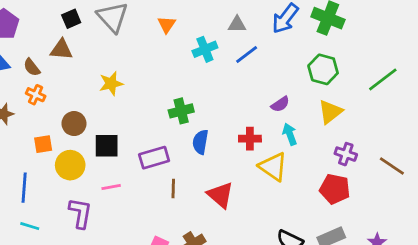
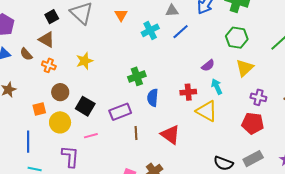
brown triangle: (61, 50) -> (47, 39), turned 30
orange cross: (36, 95) -> (49, 65), moved
black square: (107, 146) -> (85, 106), turned 36

